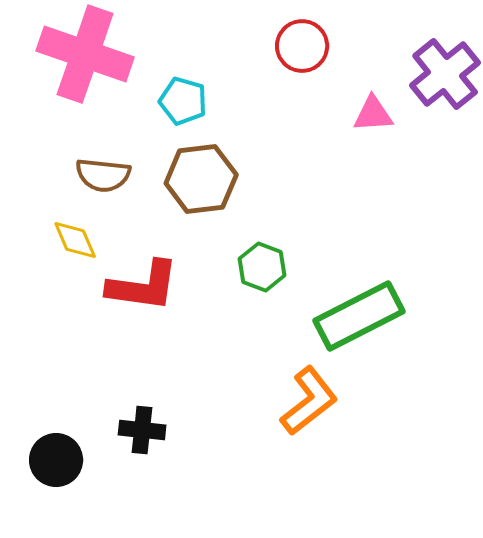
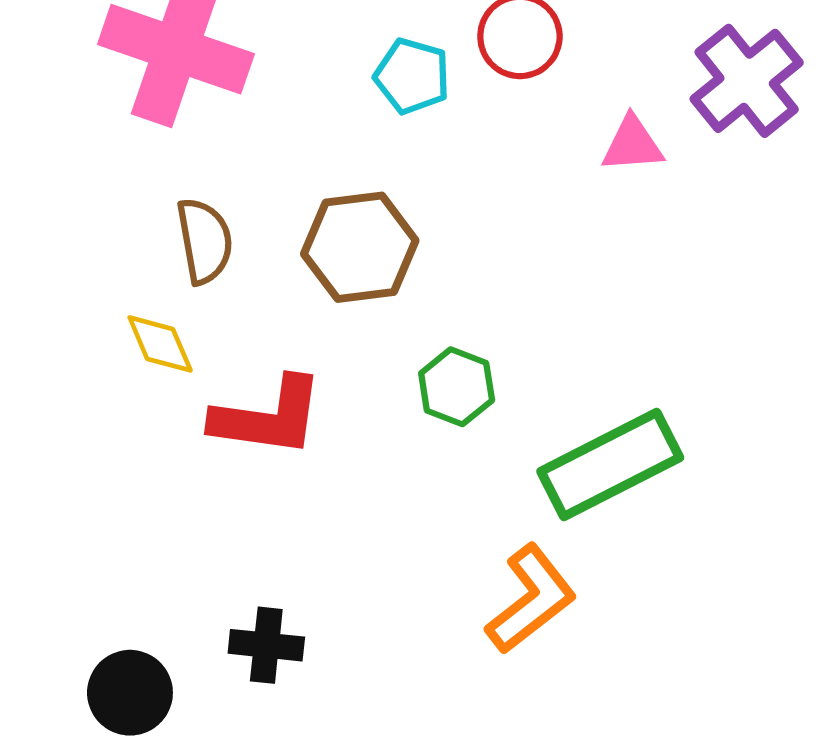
cyan pentagon: (183, 101) -> (412, 76), moved
brown semicircle: (103, 175) -> (204, 241), turned -106

